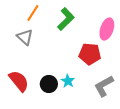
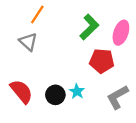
green L-shape: (66, 19) -> (89, 27), moved

